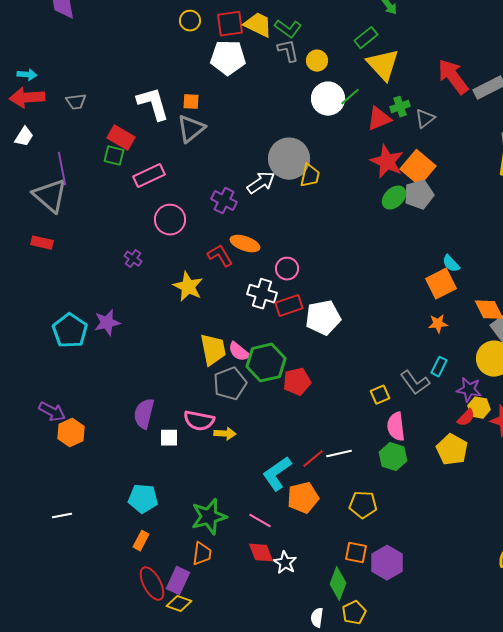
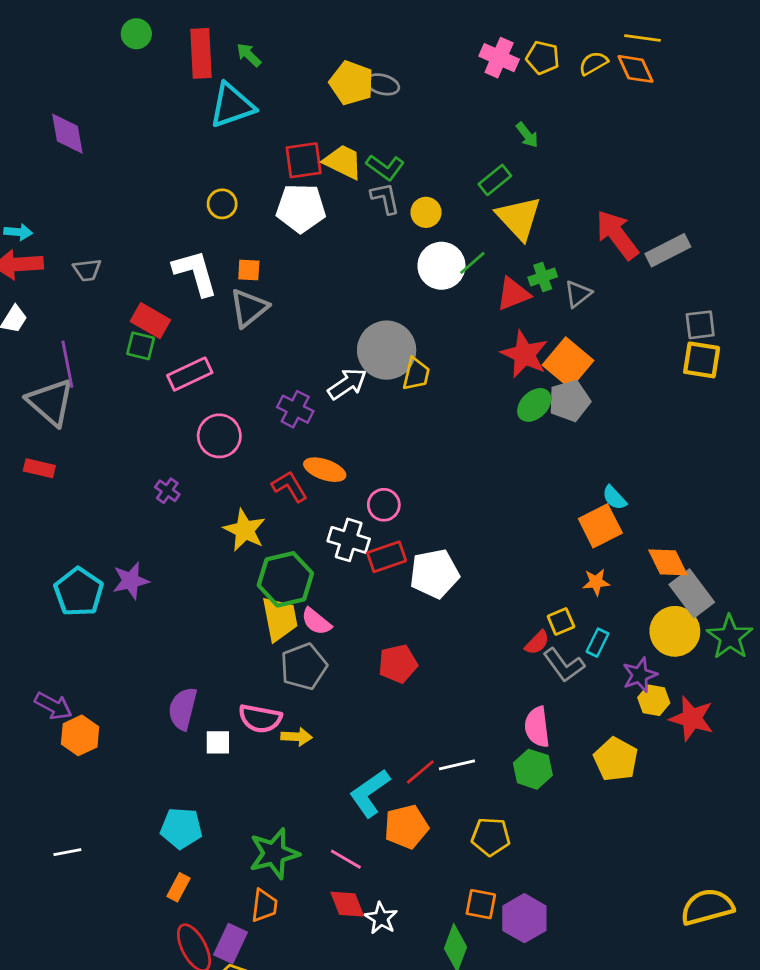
yellow circle: (190, 21) -> (222, 204), moved
green hexagon: (266, 363) -> (285, 579), moved
purple star: (469, 390) -> (640, 675), turned -30
yellow square: (380, 395) -> (561, 621), moved
red semicircle: (466, 418) -> (537, 643), moved

